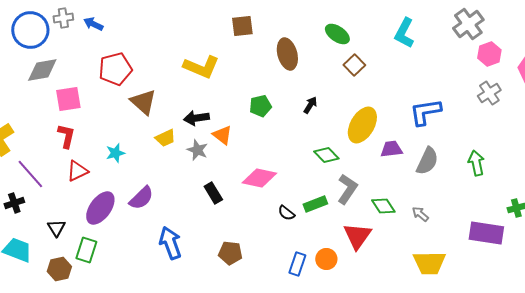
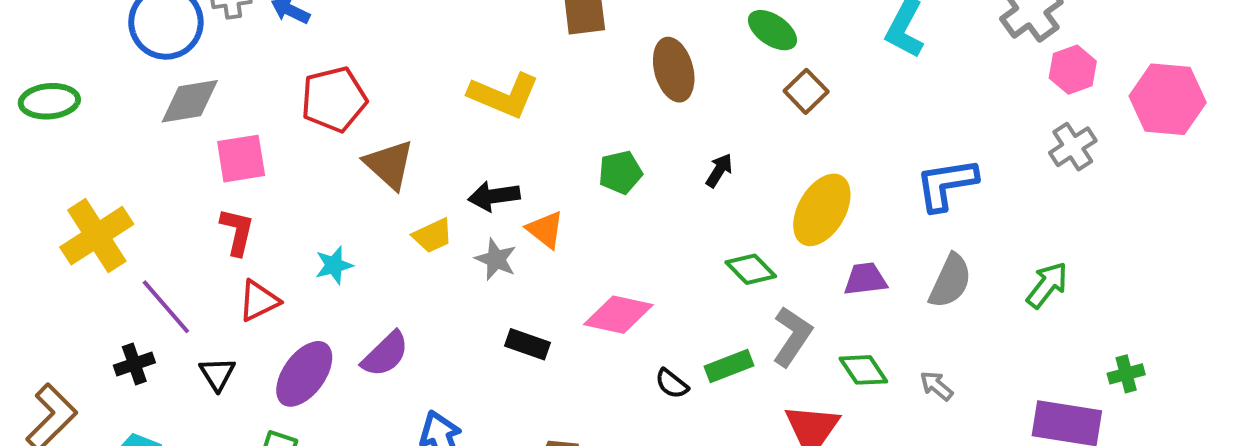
purple trapezoid: (391, 149) -> (865, 279), moved
green arrow: (476, 163) -> (1047, 285), turned 50
black rectangle: (213, 193) -> (528, 344), turned -40
black triangle: (56, 228) -> (217, 374), moved

